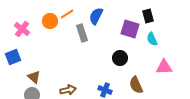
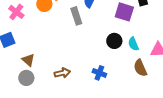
cyan semicircle: (152, 39) -> (133, 44), moved
brown semicircle: (136, 85) -> (140, 68), moved

